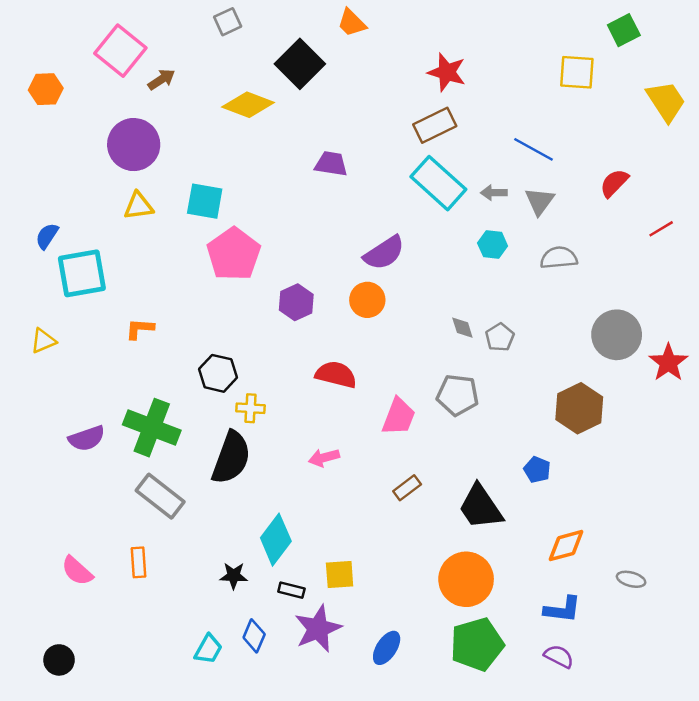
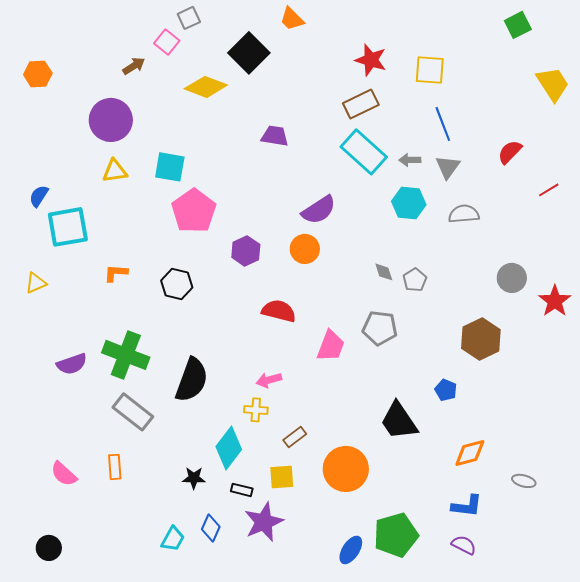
pink square: (120, 51) -> (167, 42), moved, size x0.6
yellow square: (577, 72) -> (430, 70), moved
blue line: (534, 149) -> (443, 124), turned 40
cyan hexagon: (493, 244) -> (409, 203), size x1.4
gray circle: (617, 335) -> (512, 278), size x0.7
black hexagon: (218, 373) -> (177, 284), moved
yellow cross: (250, 408) -> (256, 410), moved
brown rectangle: (407, 488) -> (295, 437), moved
orange circle: (466, 579) -> (346, 469), moved
blue ellipse: (387, 648) -> (351, 550), moved

